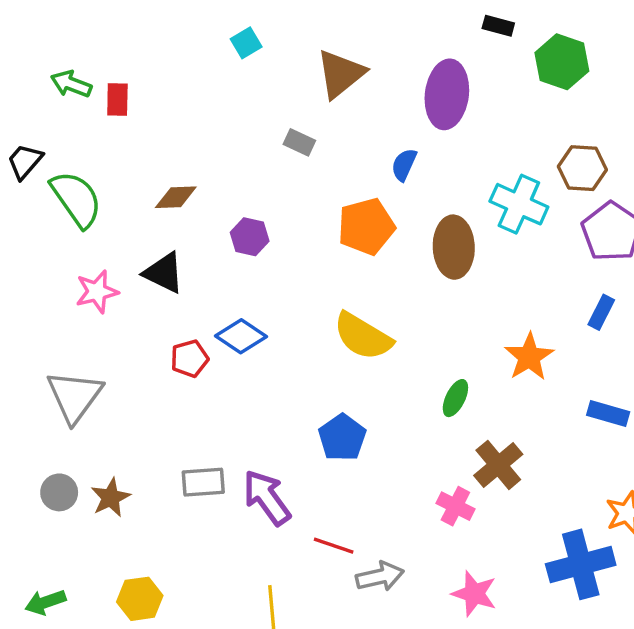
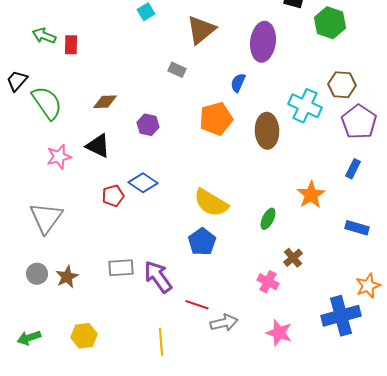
yellow semicircle: (363, 336) -> (211, 203), moved
brown cross: (498, 465) -> (293, 258), size x0.7

